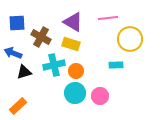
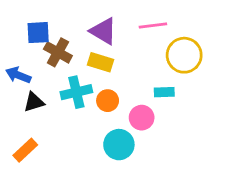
blue square: (17, 23) -> (38, 33), moved
cyan circle: (75, 93) -> (119, 145), moved
pink circle: (100, 96) -> (142, 118), moved

